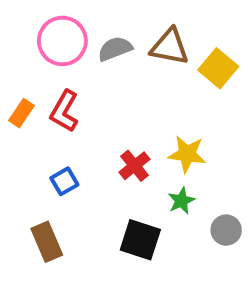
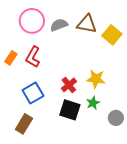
blue square: (64, 181) -> (33, 93), size x1.5
black square: (140, 240) -> (70, 110), moved
brown rectangle: (47, 242) -> (24, 124), turned 54

